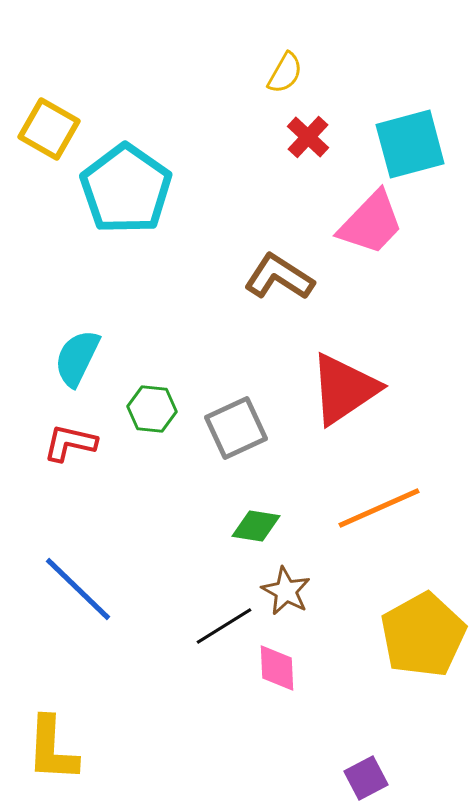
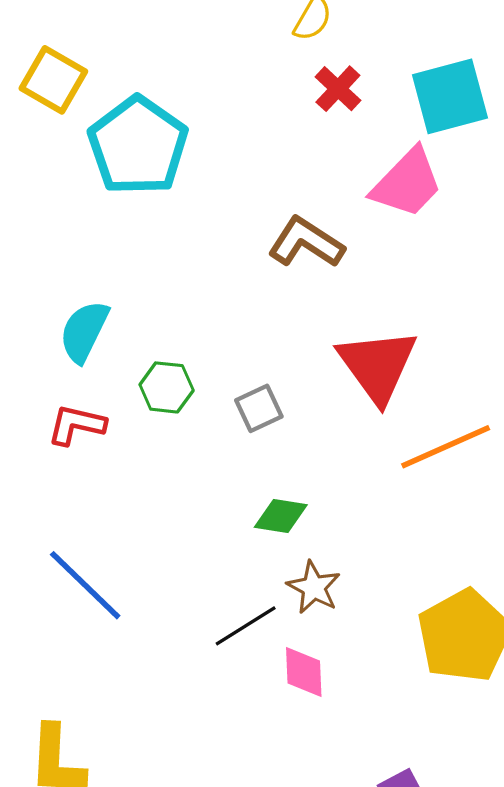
red triangle: (344, 389) -> (377, 365), turned -32
gray square: (236, 428) -> (259, 408), size x0.7
orange line: (379, 508) -> (446, 447), moved

